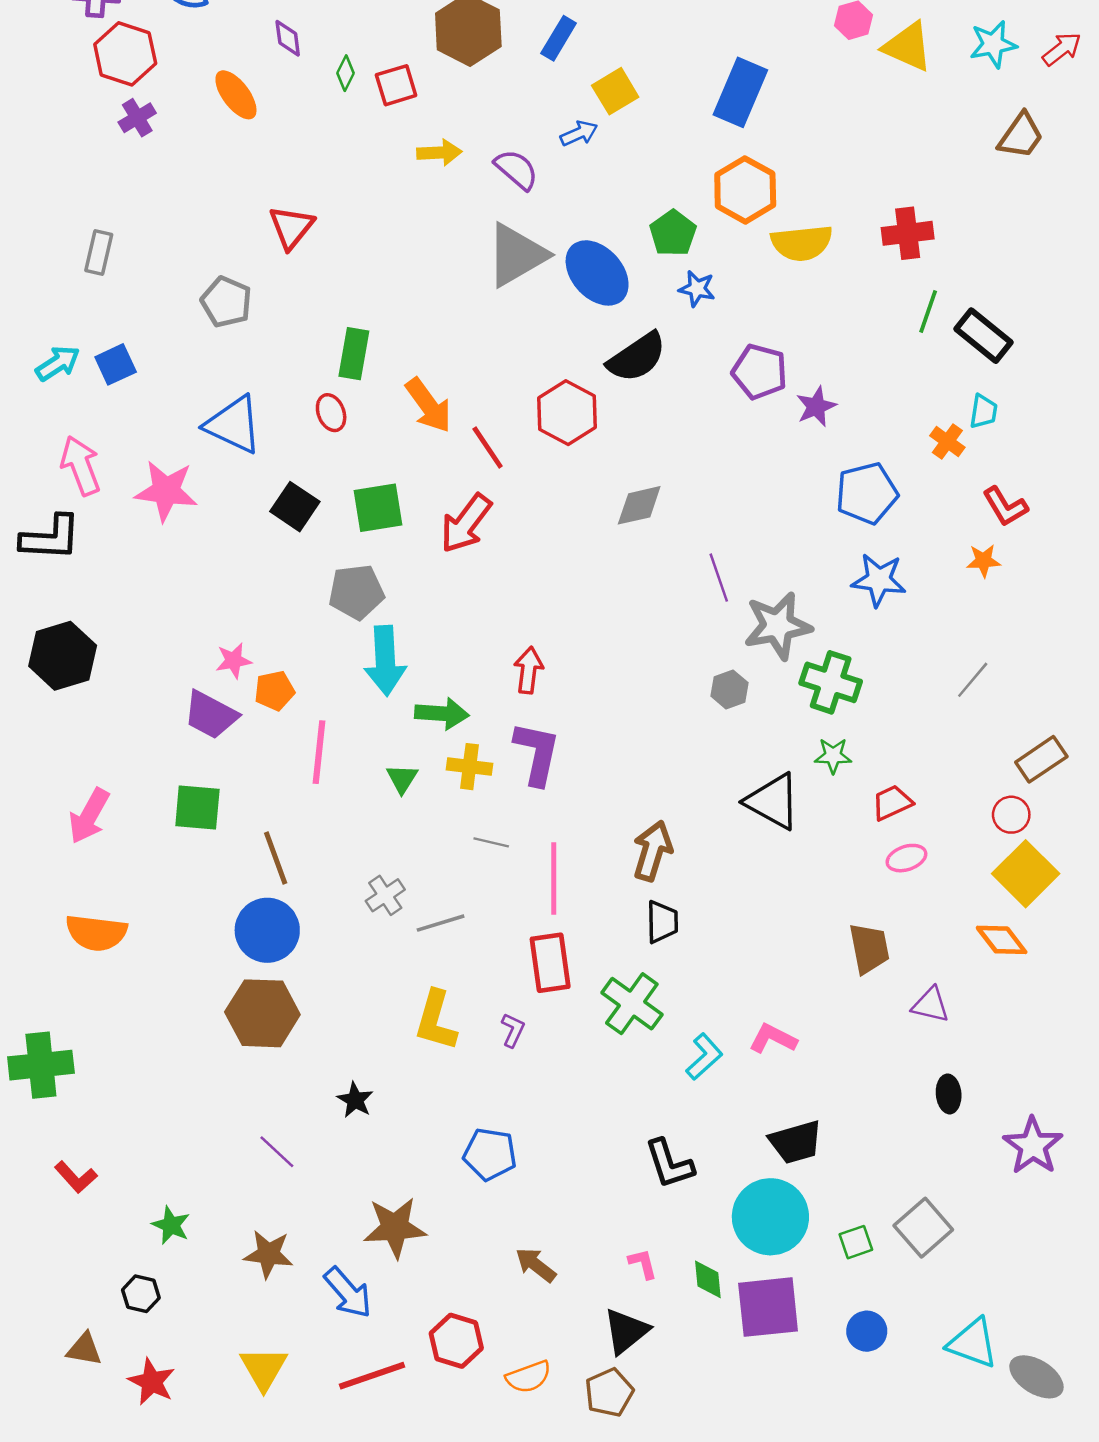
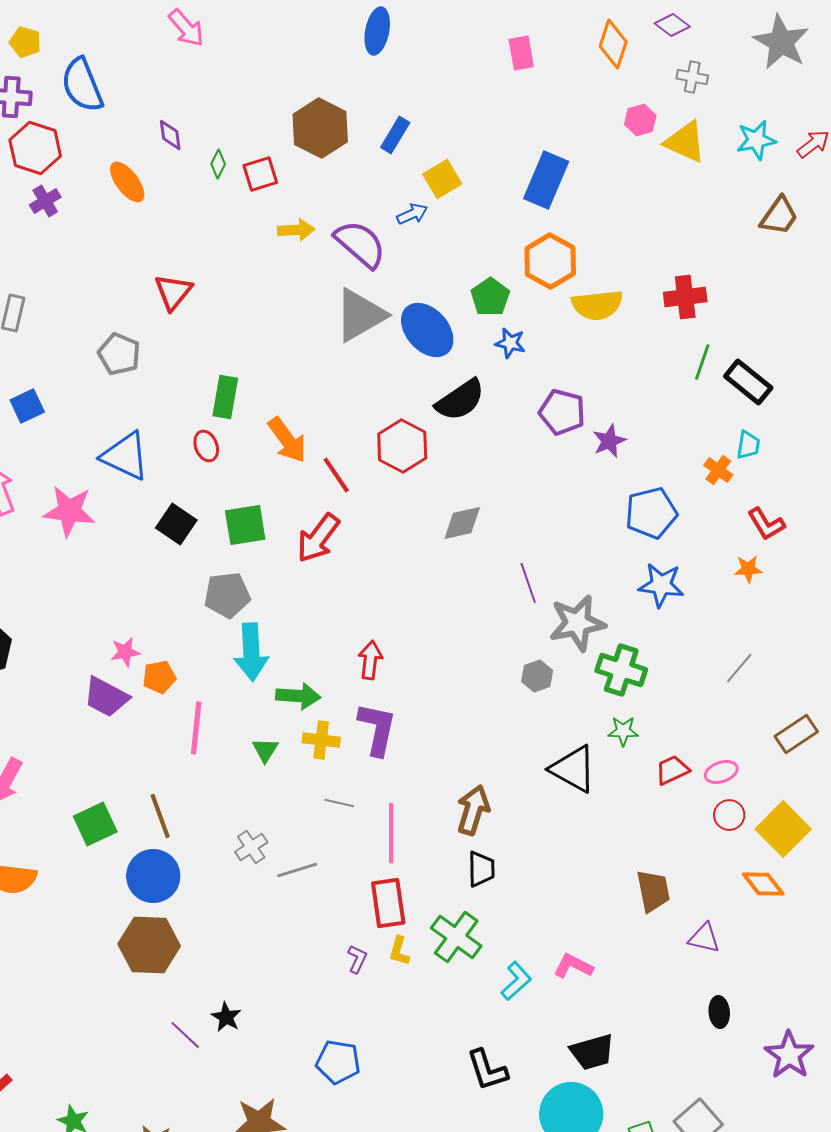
purple semicircle: (516, 169) -> (360, 244), size x1.4
green square: (197, 807) -> (95, 824), moved, turned -30
red circle: (1011, 815) -> (729, 815), moved
pink ellipse: (906, 858) -> (721, 772), moved
yellow L-shape: (436, 1021) -> (399, 951), moved, size x0.6
purple line: (277, 1152) -> (185, 1035), moved

